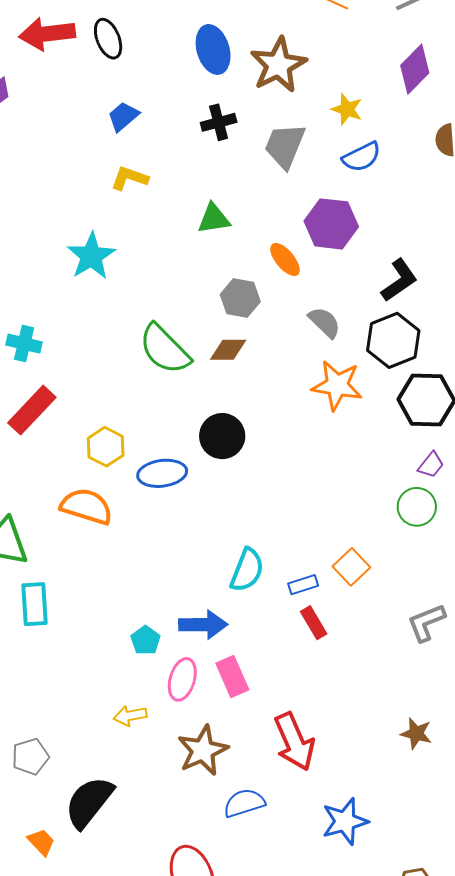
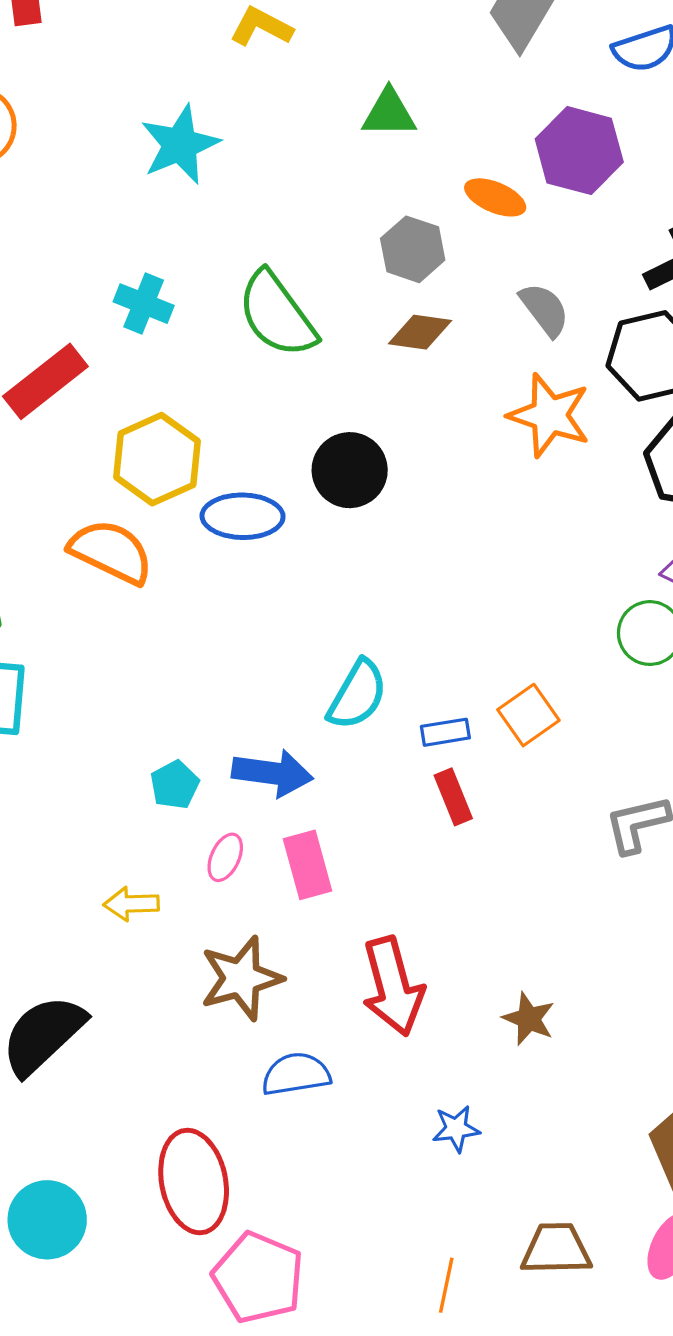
orange ellipse: (285, 260) -> (495, 197), turned -36
cyan cross: (24, 344) -> (144, 304), moved
brown diamond: (228, 350) -> (420, 332), moved
yellow hexagon: (106, 447) -> (157, 459), size x1.4
pink ellipse: (182, 679) -> (225, 857), size x0.7
brown star: (416, 733) -> (529, 1019), moved
blue star: (345, 821) -> (456, 1129), size x0.6

